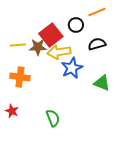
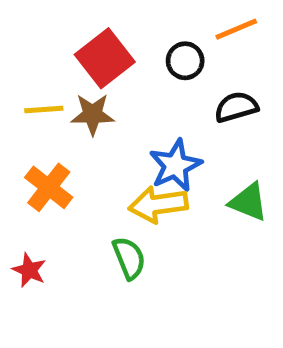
red square: (51, 35) -> (105, 58), moved
yellow arrow: (59, 52) -> (158, 204), moved
orange cross: (20, 77) -> (49, 187), turned 30
green semicircle: (53, 118) -> (129, 258), moved

